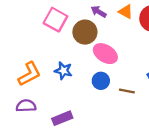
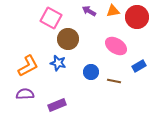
orange triangle: (126, 12) -> (113, 11), turned -40
brown circle: (85, 32) -> (68, 39), moved
pink ellipse: (105, 54) -> (116, 46), moved

